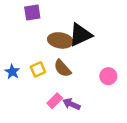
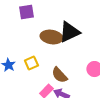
brown semicircle: (63, 68) -> (59, 75), moved

